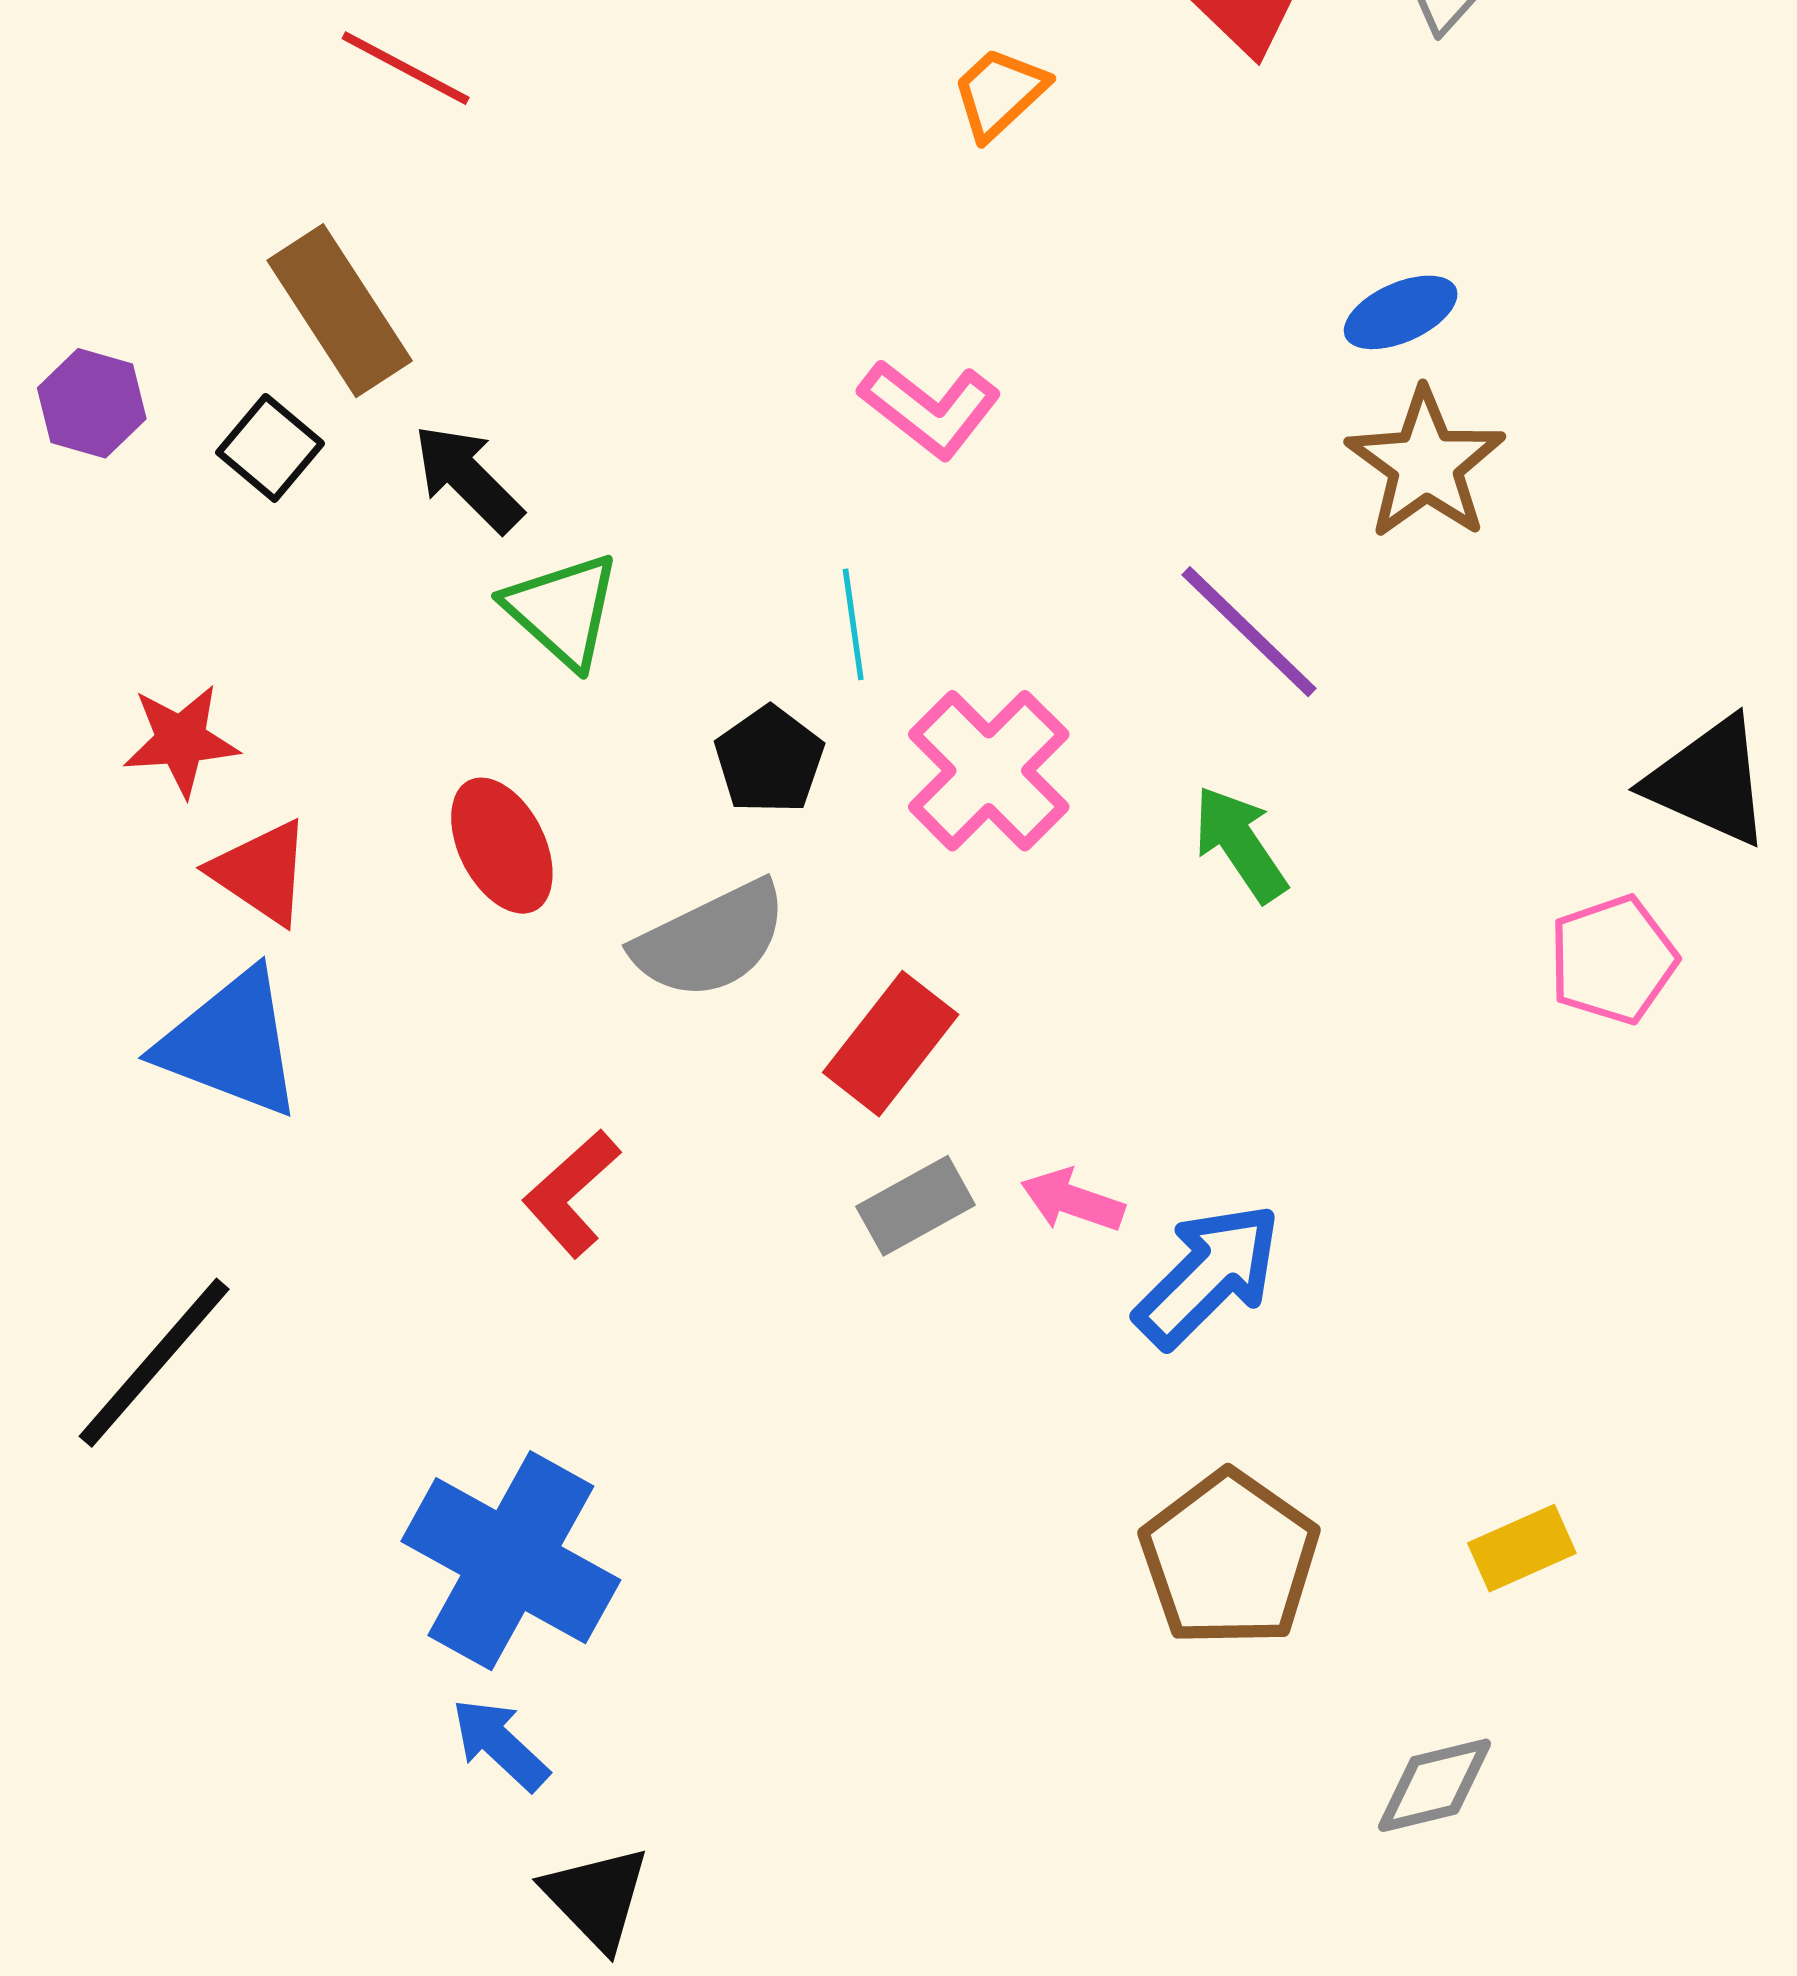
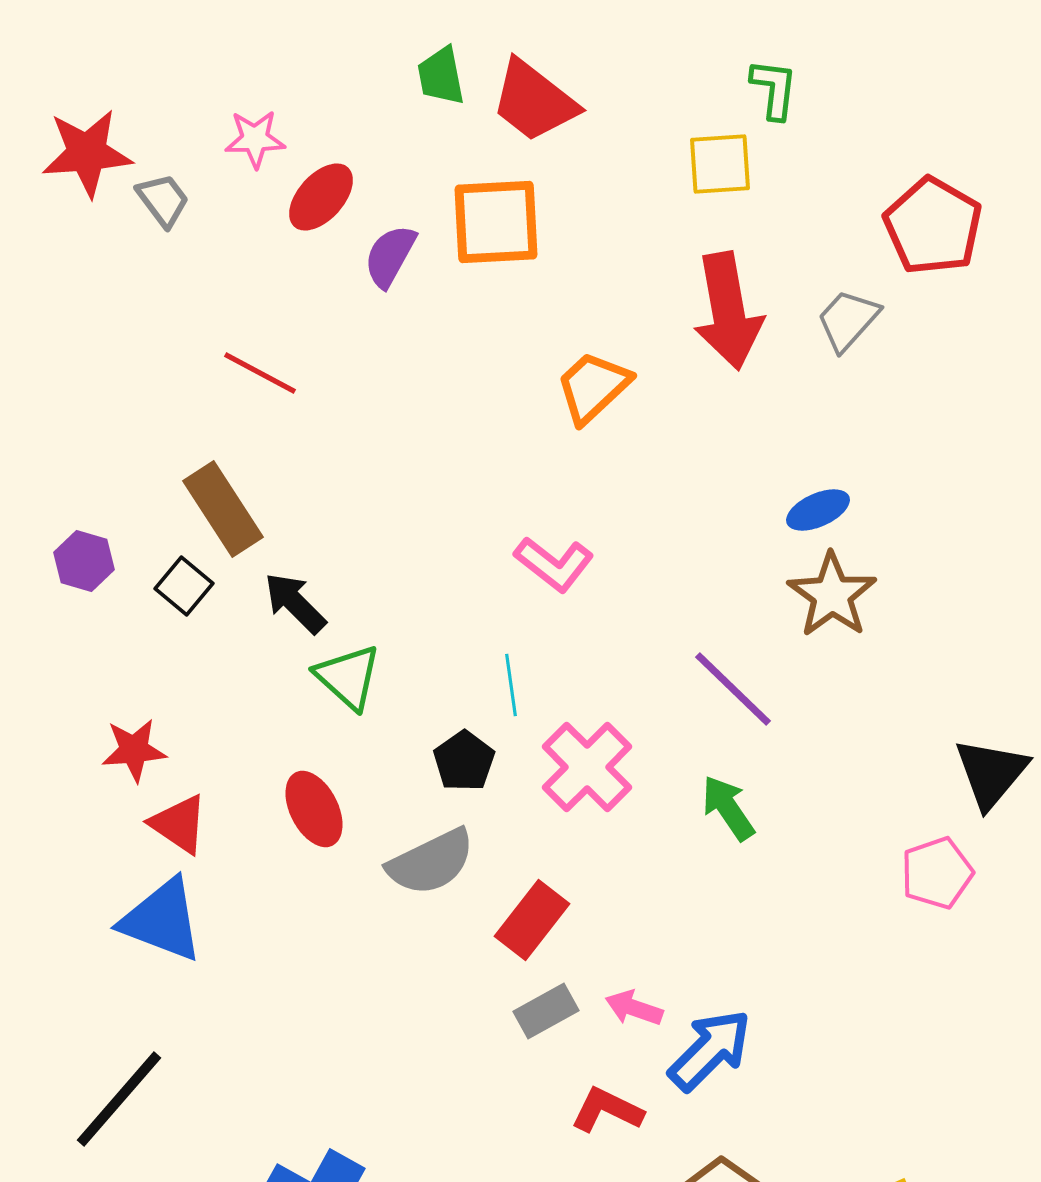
orange trapezoid: (999, 93) -> (593, 387), size x1.4
black triangle: (1709, 781) -> (991, 773), turned 46
red L-shape: (571, 1193) -> (607, 1110), moved, turned 68

